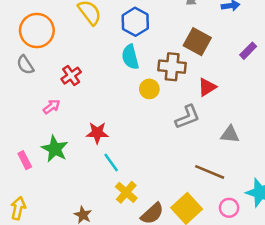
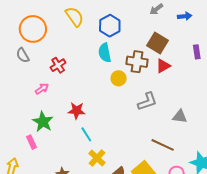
purple rectangle: (248, 51) -> (197, 52), turned -56
red triangle: (207, 87) -> (163, 66), moved
pink rectangle: (25, 160) -> (31, 142), moved

